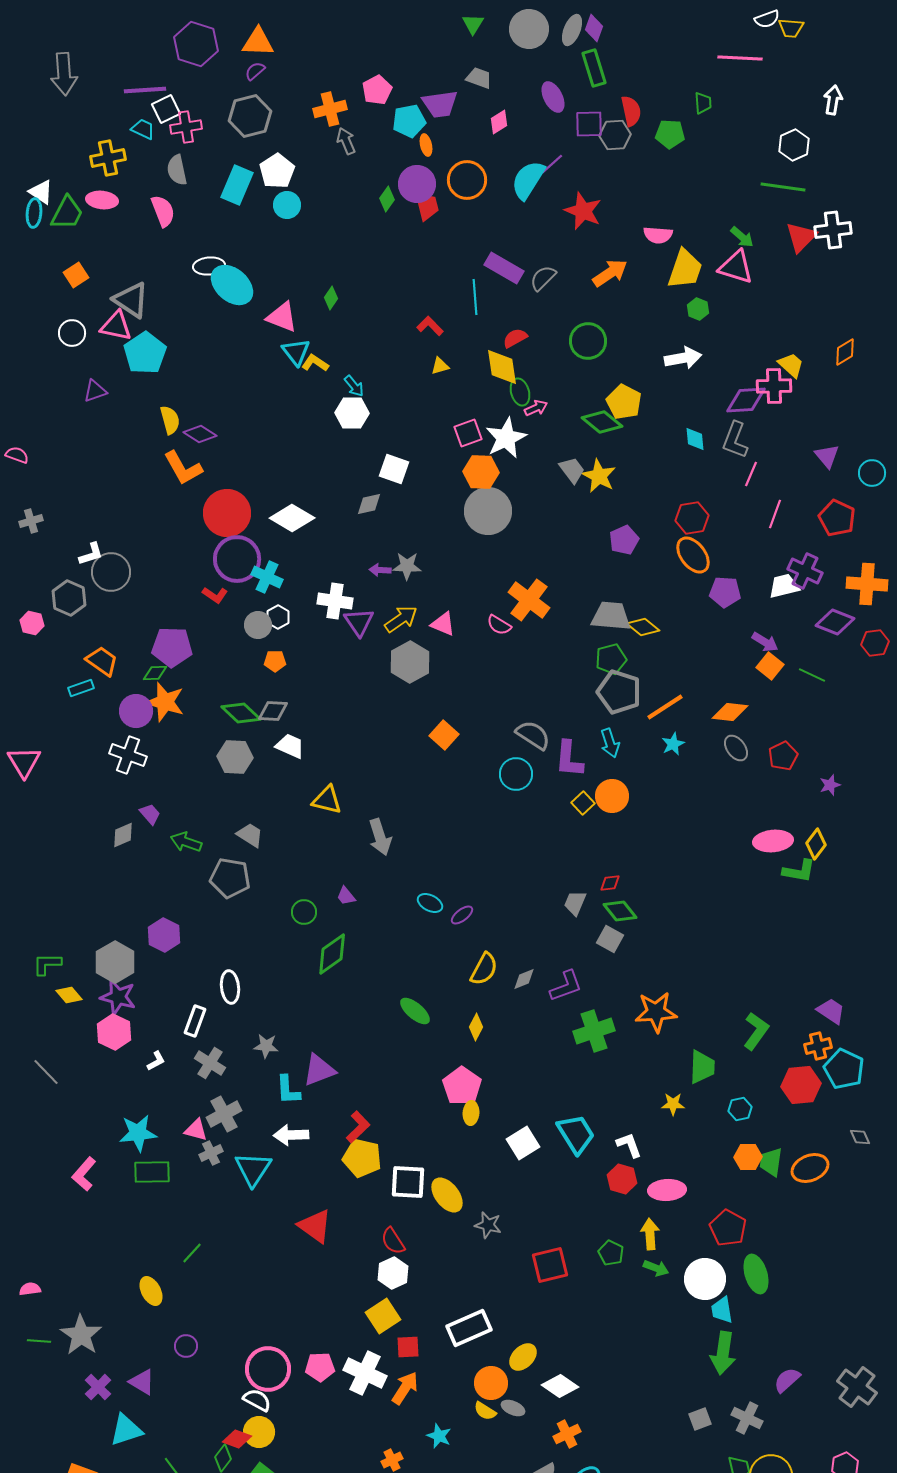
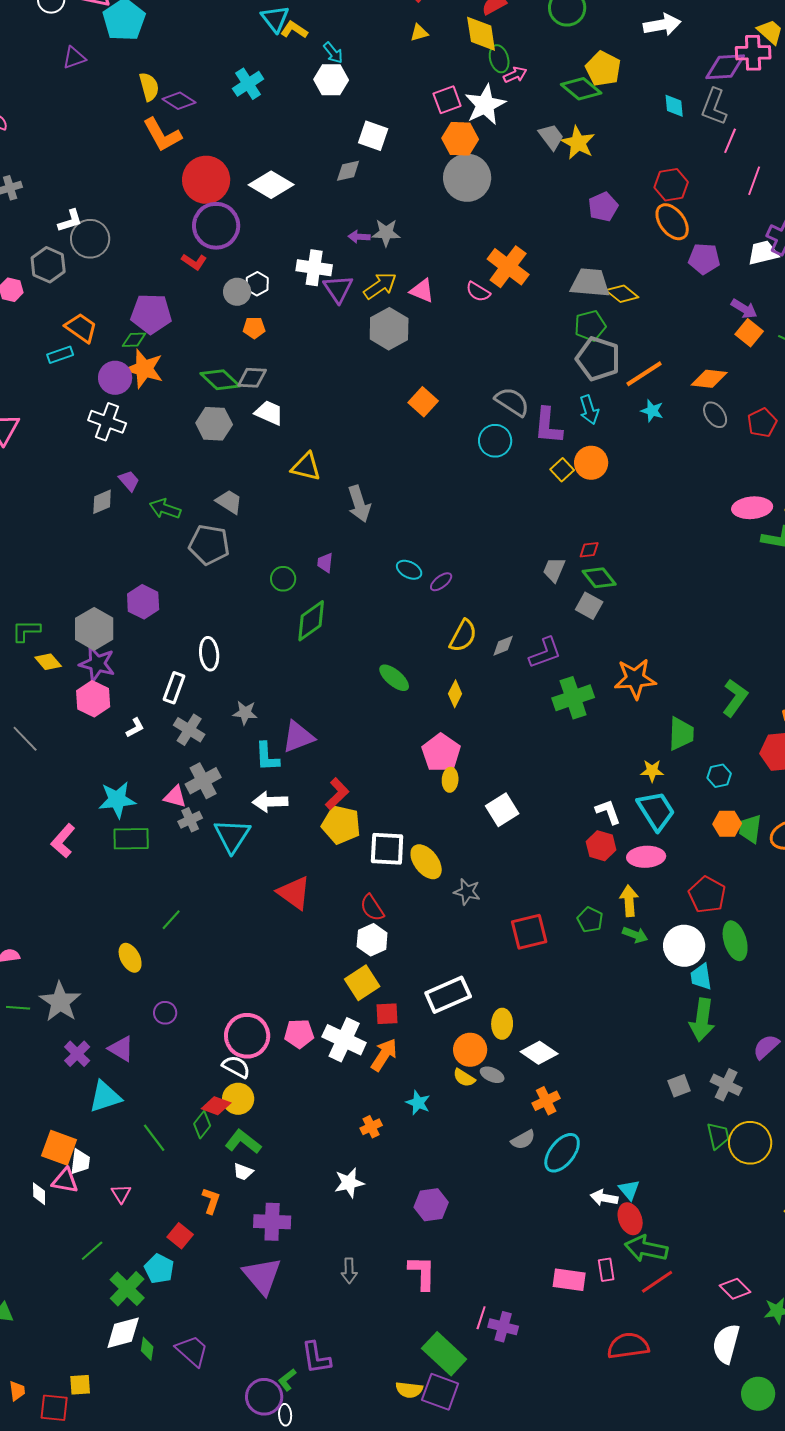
cyan cross: (267, 577) -> (248, 84), moved, turned 32
cyan star: (673, 744) -> (652, 411), turned -30
purple trapezoid: (346, 896) -> (325, 563), turned 45
cyan trapezoid: (576, 1134) -> (656, 811), moved
yellow ellipse: (523, 1357) -> (502, 1024), turned -44

